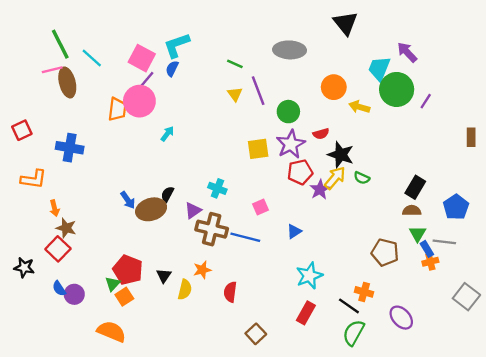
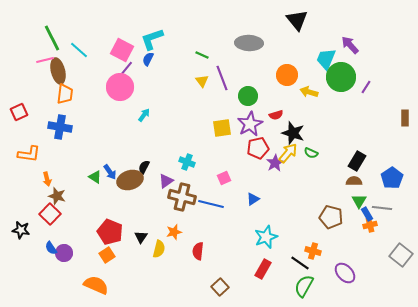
orange trapezoid: (117, 109) -> (65, 94), moved
green triangle: (113, 284) -> (95, 177), moved, turned -40

